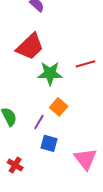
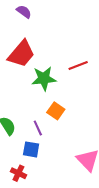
purple line: (39, 122) -> (38, 128), turned -49
blue square: (49, 143) -> (31, 149), moved

